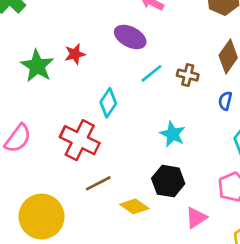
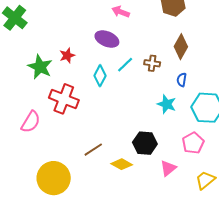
cyan diamond: (108, 103) -> (100, 76), moved
cyan star: (173, 134) -> (167, 104), moved
red cross: (80, 140) -> (64, 99), moved

